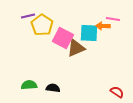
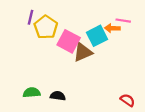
purple line: (28, 16) -> (31, 17), turned -64
cyan square: (89, 33) -> (97, 36), turned -30

